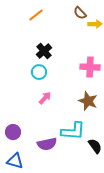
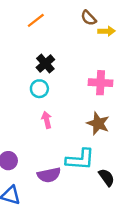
pink arrow: (45, 98) -> (47, 120), turned -56

